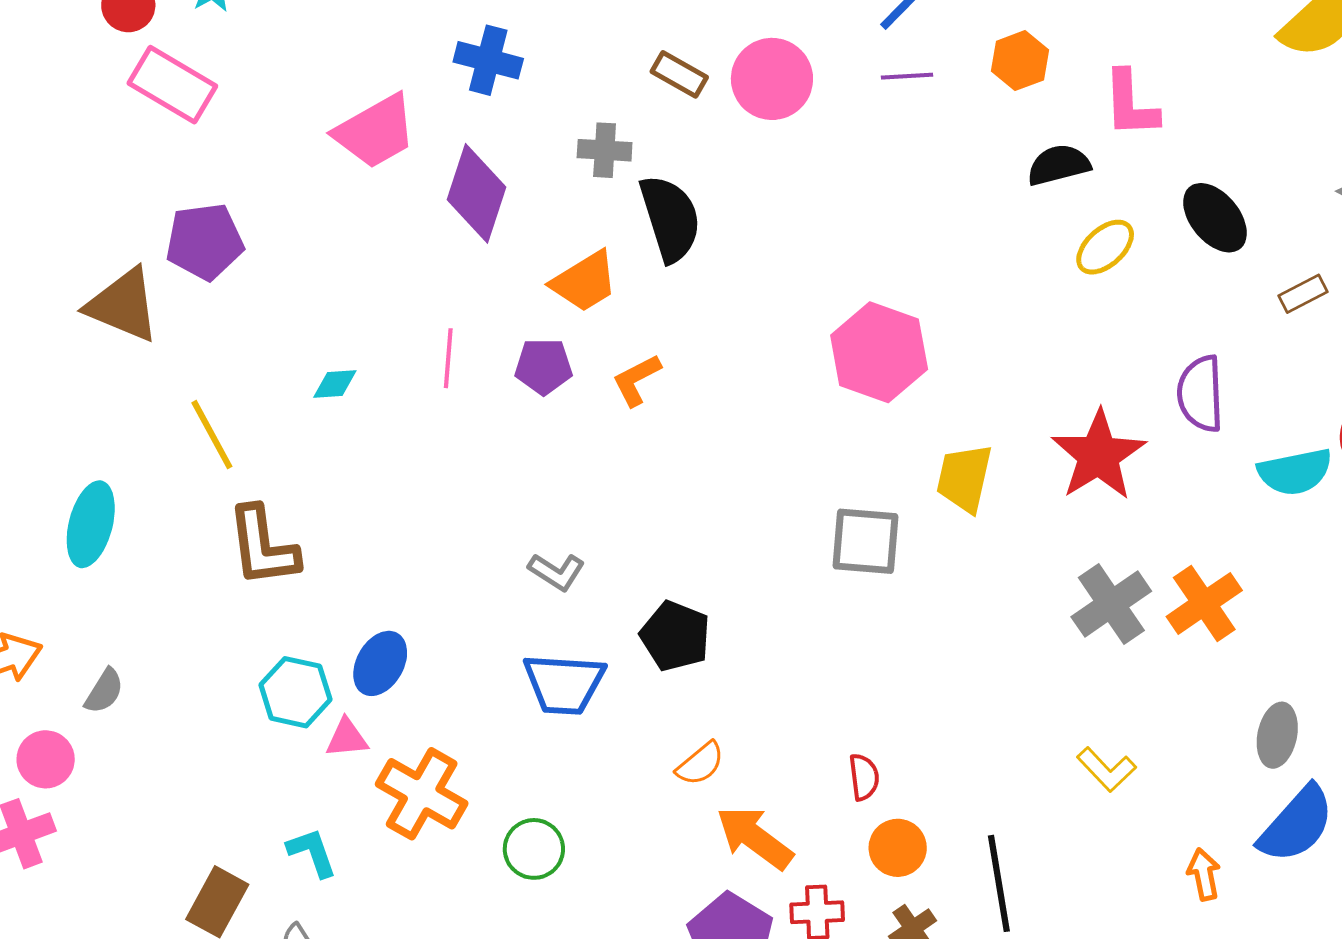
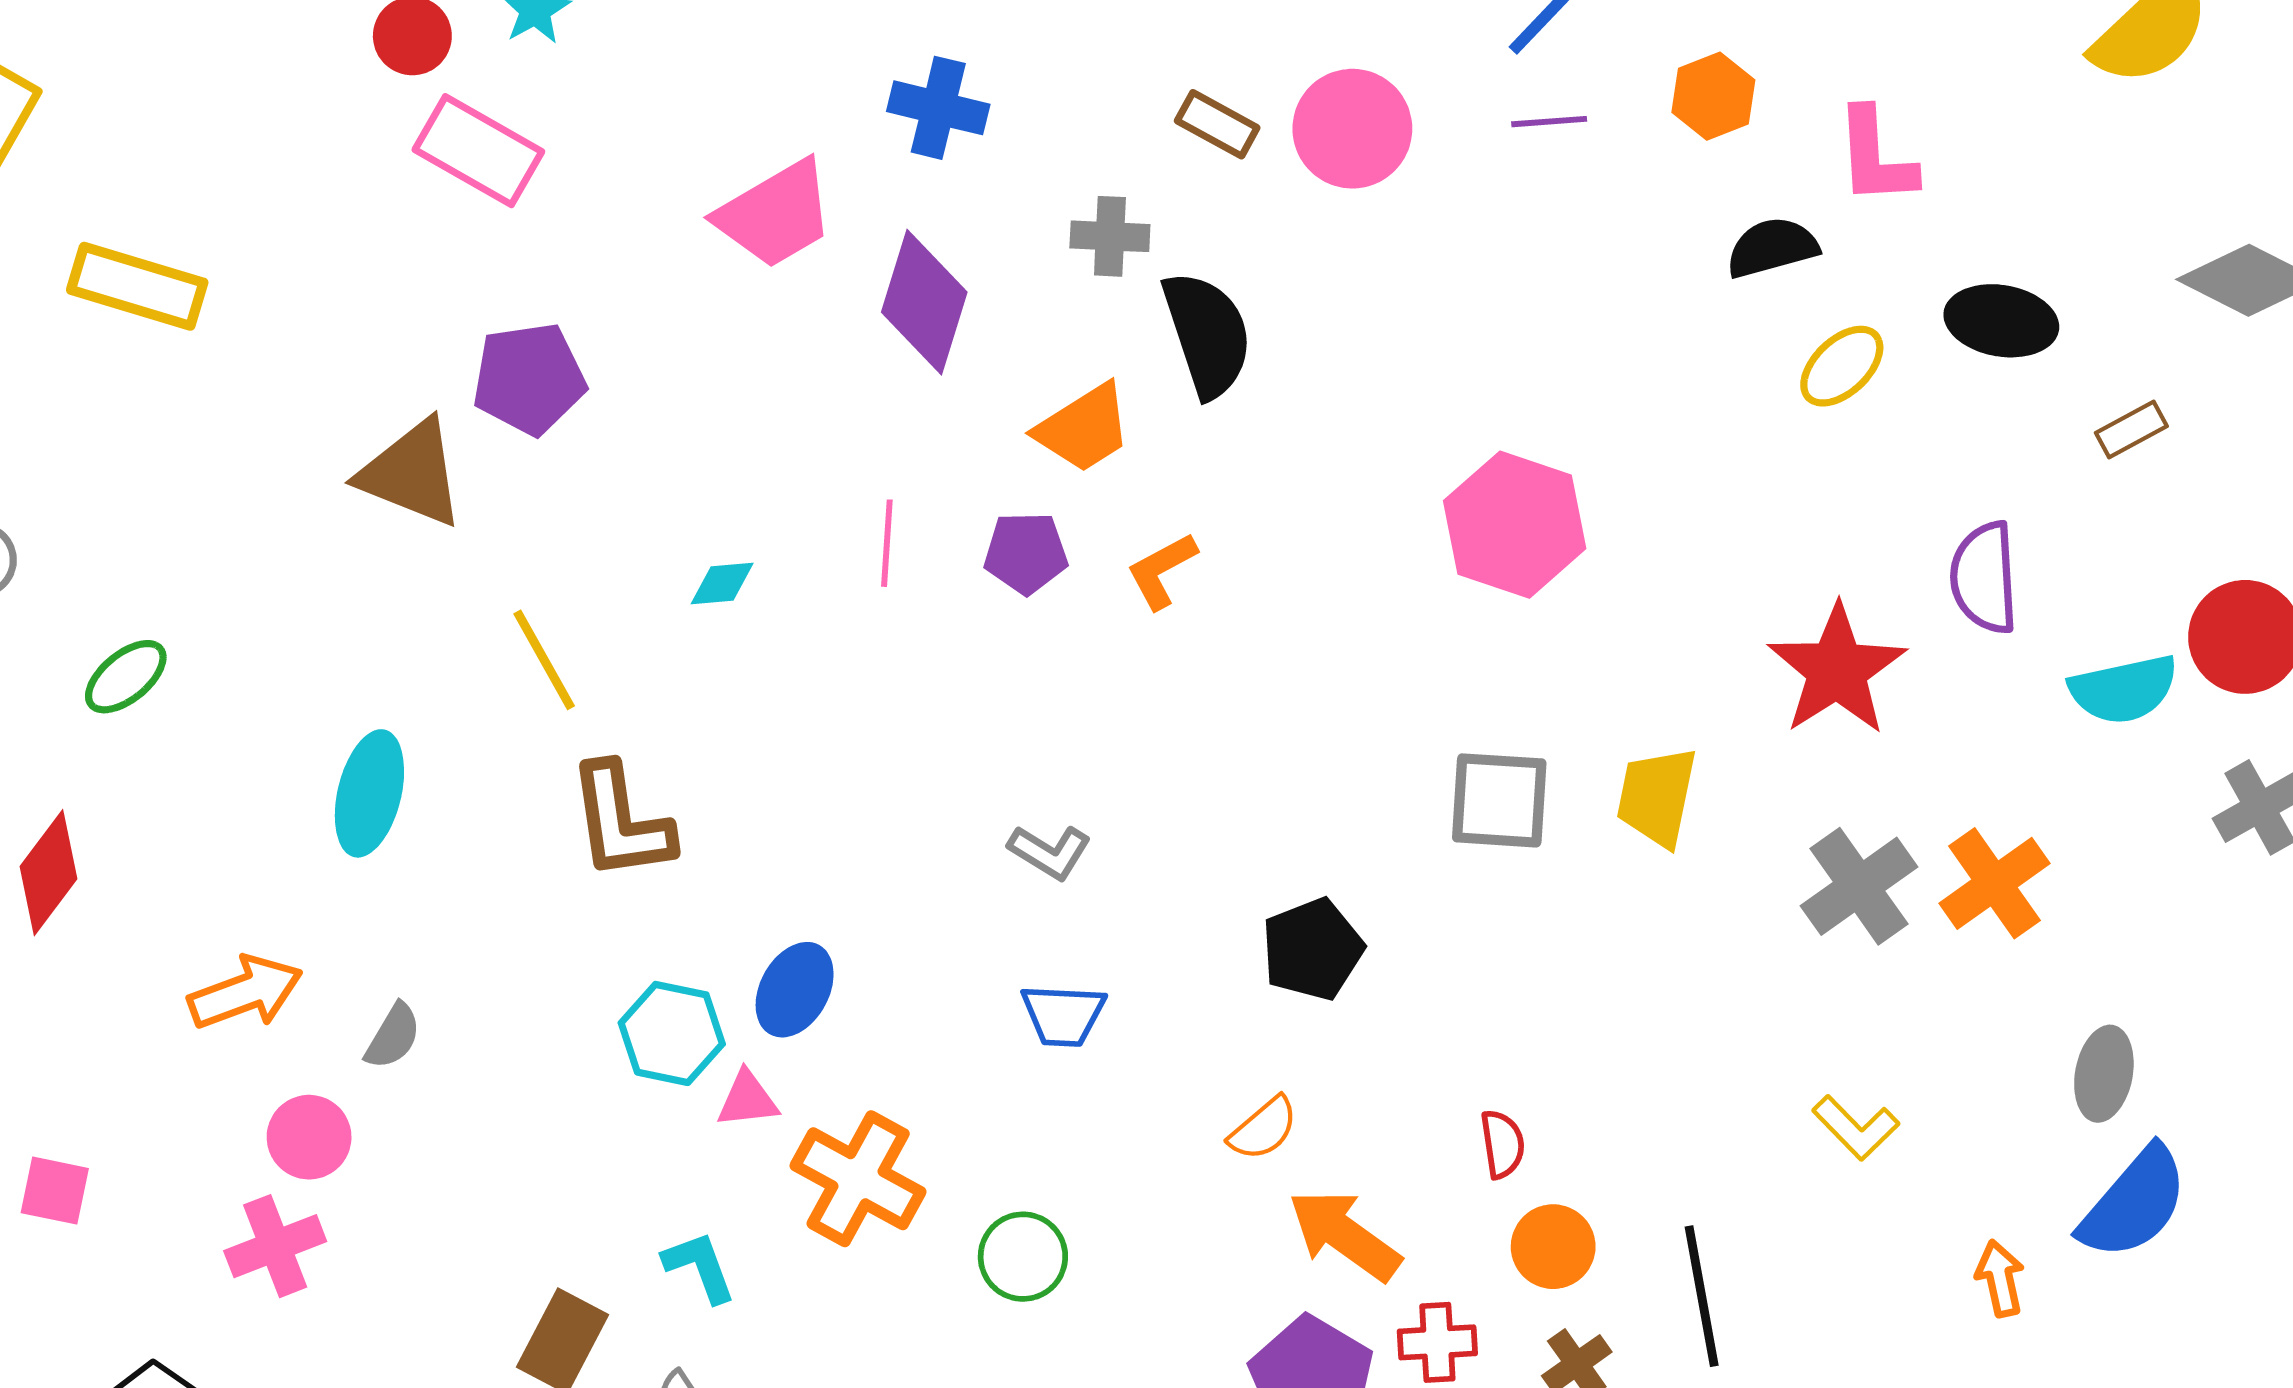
black ellipse: (1215, 218) -> (2001, 321), turned -40
yellow trapezoid: (964, 478) -> (1657, 797), moved
black pentagon: (675, 636) -> (1312, 949), moved, turned 30
blue trapezoid: (564, 684) -> (1063, 1015), size x0.7

